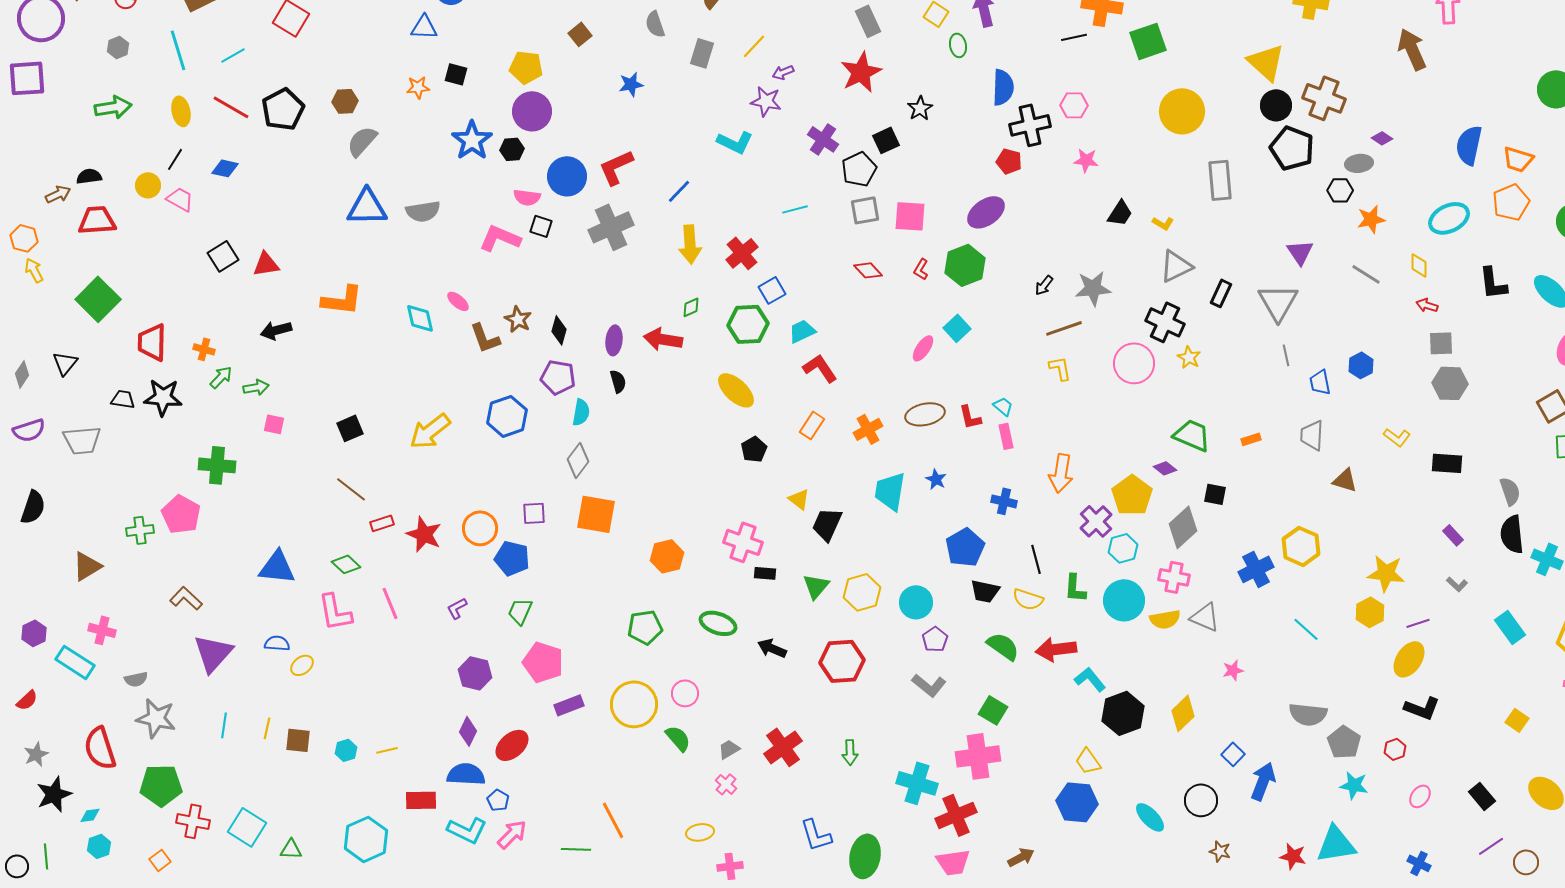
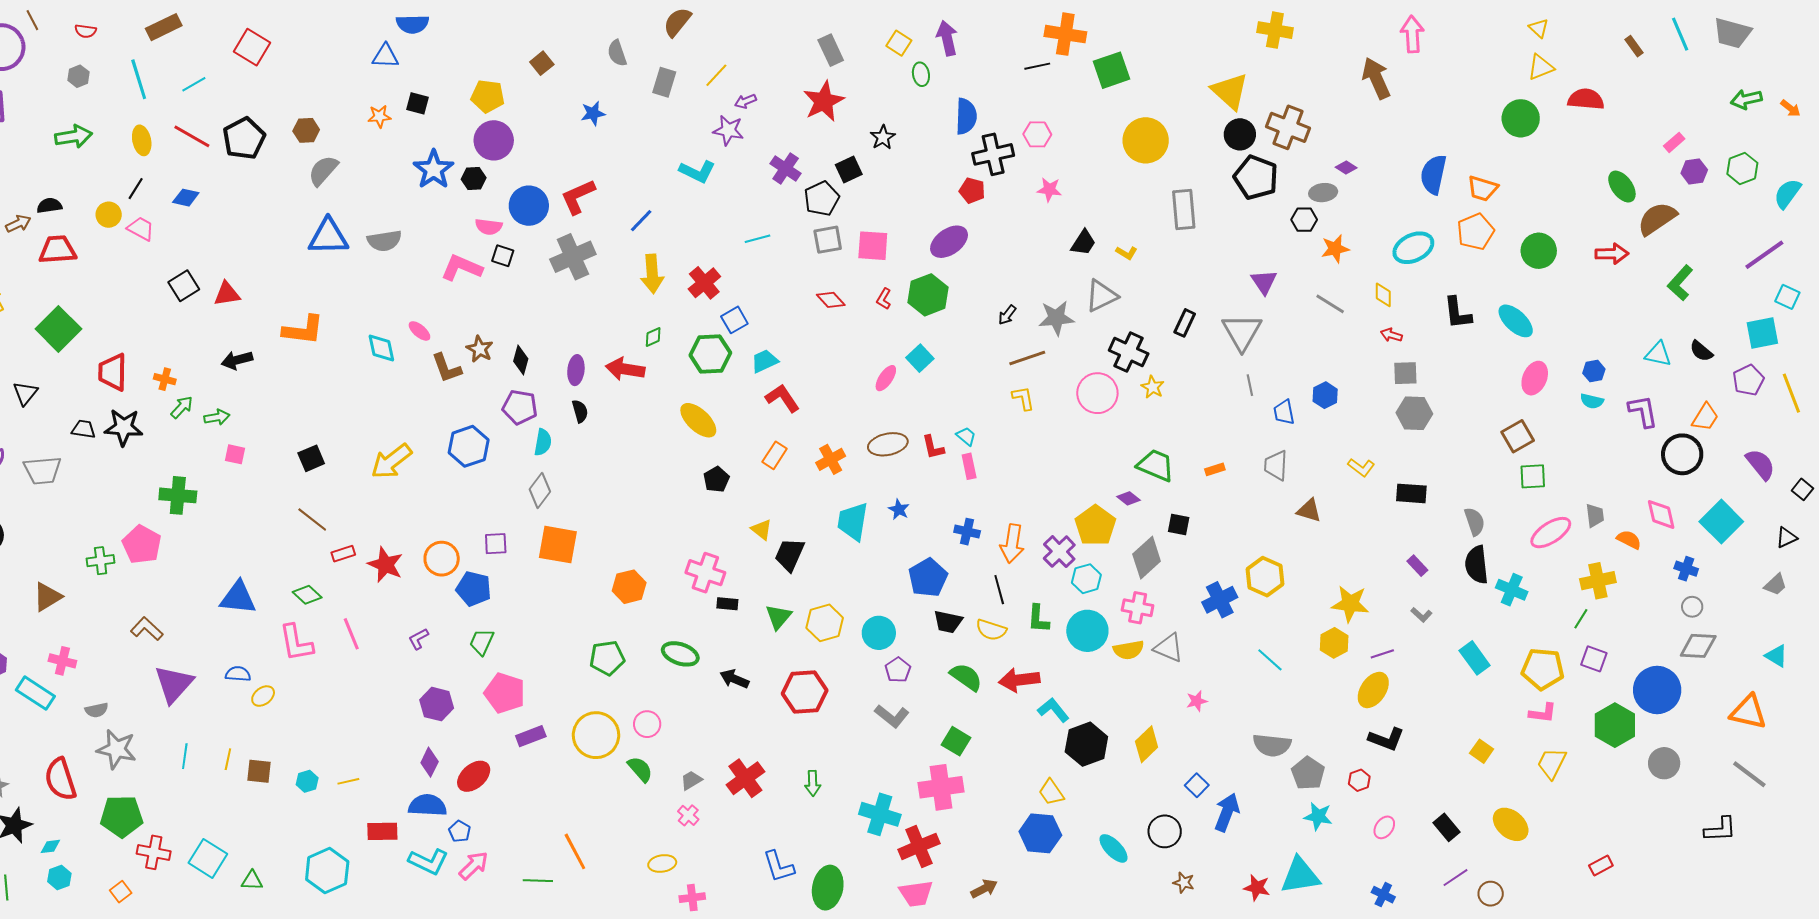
gray triangle: (1176, 266) -> (1101, 296), moved
orange arrow: (1061, 473) -> (1012, 544), moved

